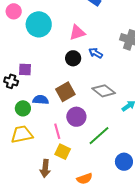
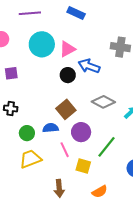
cyan circle: (39, 24) -> (42, 44), moved
blue arrow: (96, 53) -> (89, 66), size x1.5
purple square: (25, 69) -> (11, 73), moved
blue semicircle: (41, 100) -> (51, 128), moved
yellow square: (63, 152) -> (83, 166), moved

